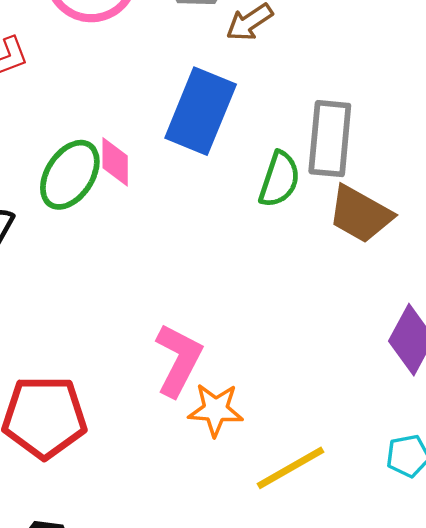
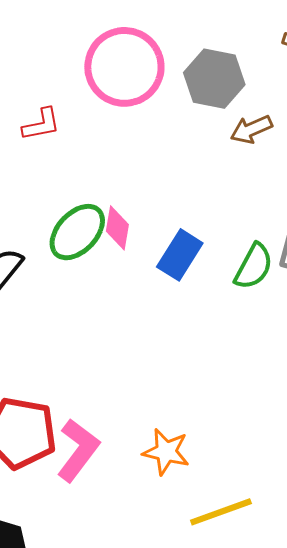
blue rectangle: (201, 111) -> (180, 255), moved, size x0.7
pink L-shape: (178, 360) -> (78, 450), moved

